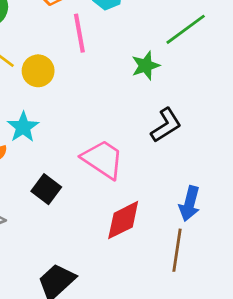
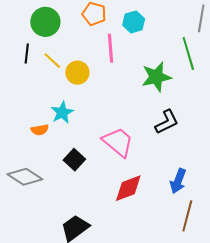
green line: (186, 29) -> (188, 53), turned -76
green star: (146, 66) -> (156, 77), size x1.4
brown line: (177, 250) -> (187, 216), moved

